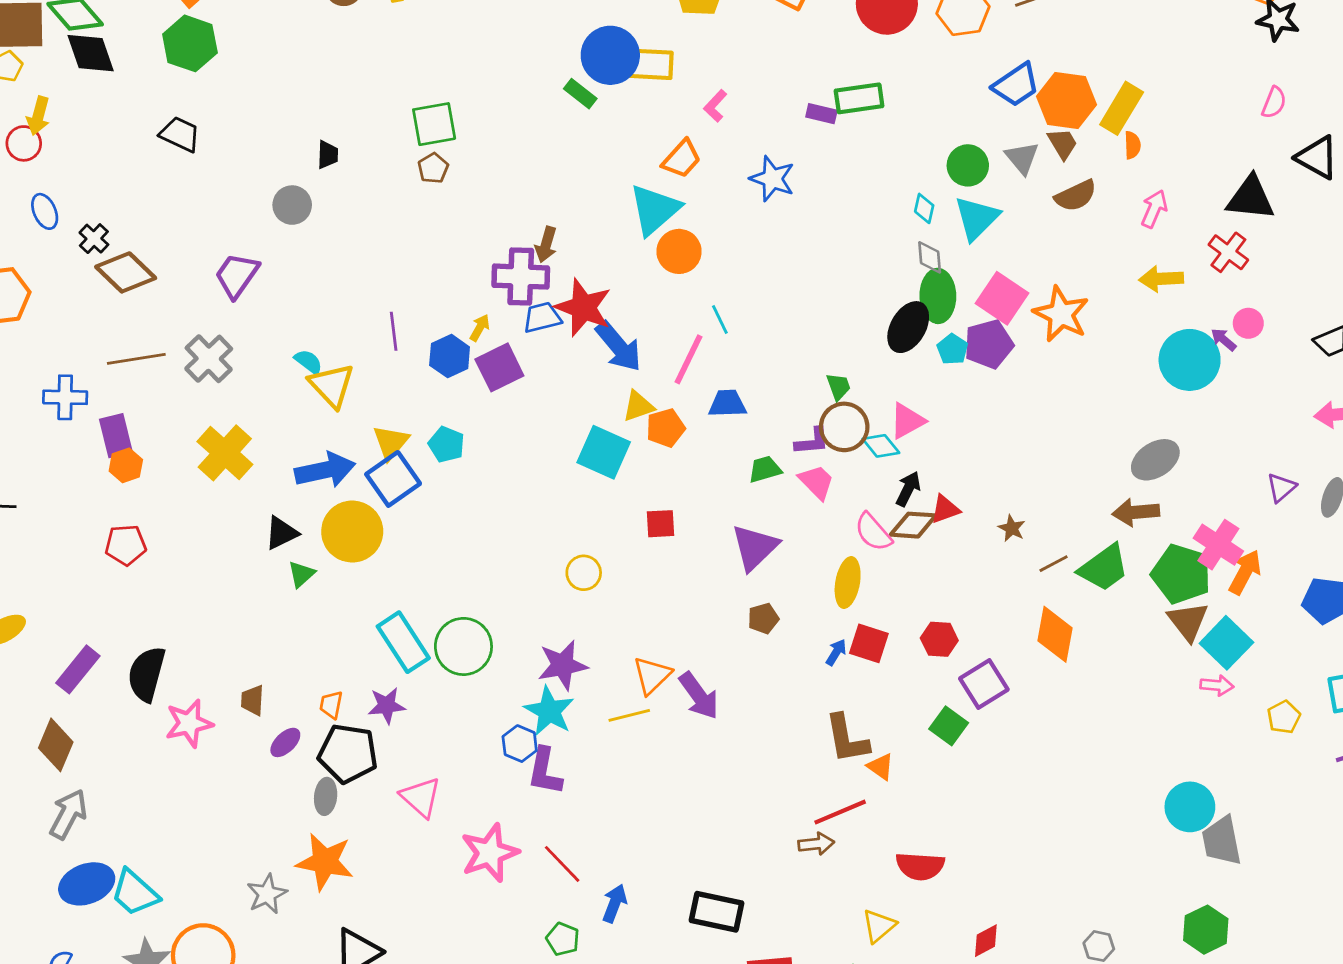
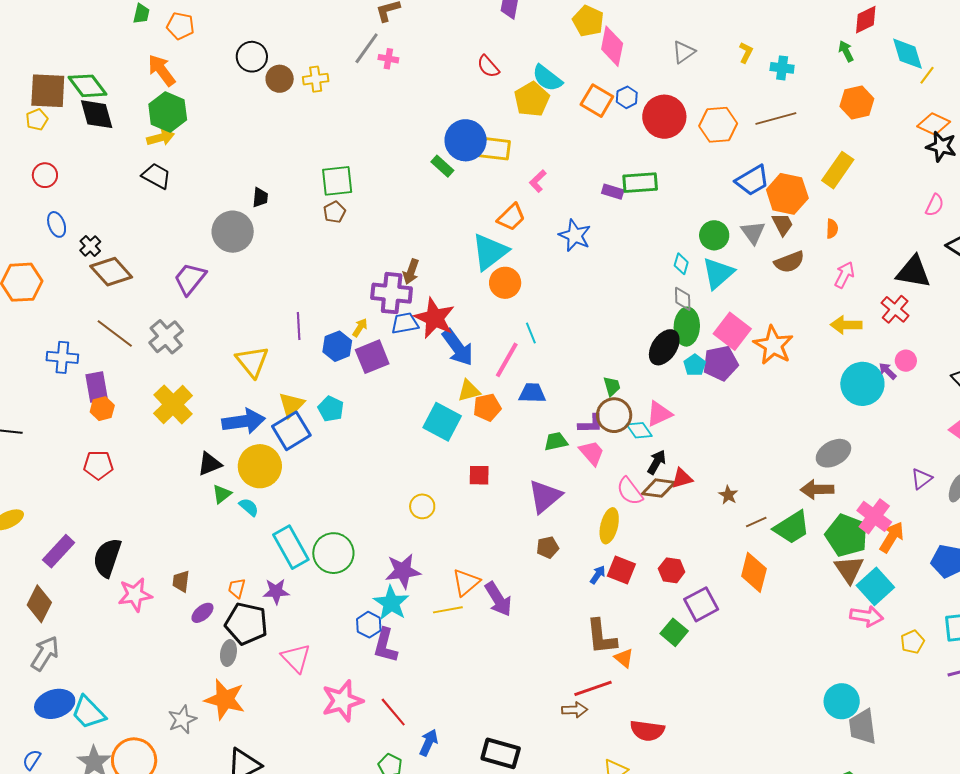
yellow rectangle: (1122, 108) -> (838, 170), moved
yellow arrow: (38, 116) -> (161, 138), moved, turned -124
gray circle: (292, 205) -> (233, 232), size x1.5
brown line: (136, 359) -> (115, 333), turned 42
cyan semicircle: (308, 362) -> (249, 507), moved
pink arrow: (1217, 685) -> (866, 616), size x1.4

